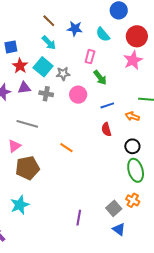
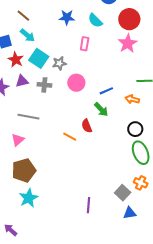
brown line: (49, 21) -> (23, 16), moved
cyan arrow: (49, 43) -> (27, 35), moved
green arrow: (100, 77) -> (101, 109), moved
red semicircle: (106, 129) -> (87, 126), moved
brown pentagon: (28, 168) -> (24, 170), moved
blue triangle: (119, 229) -> (130, 213), turned -40

